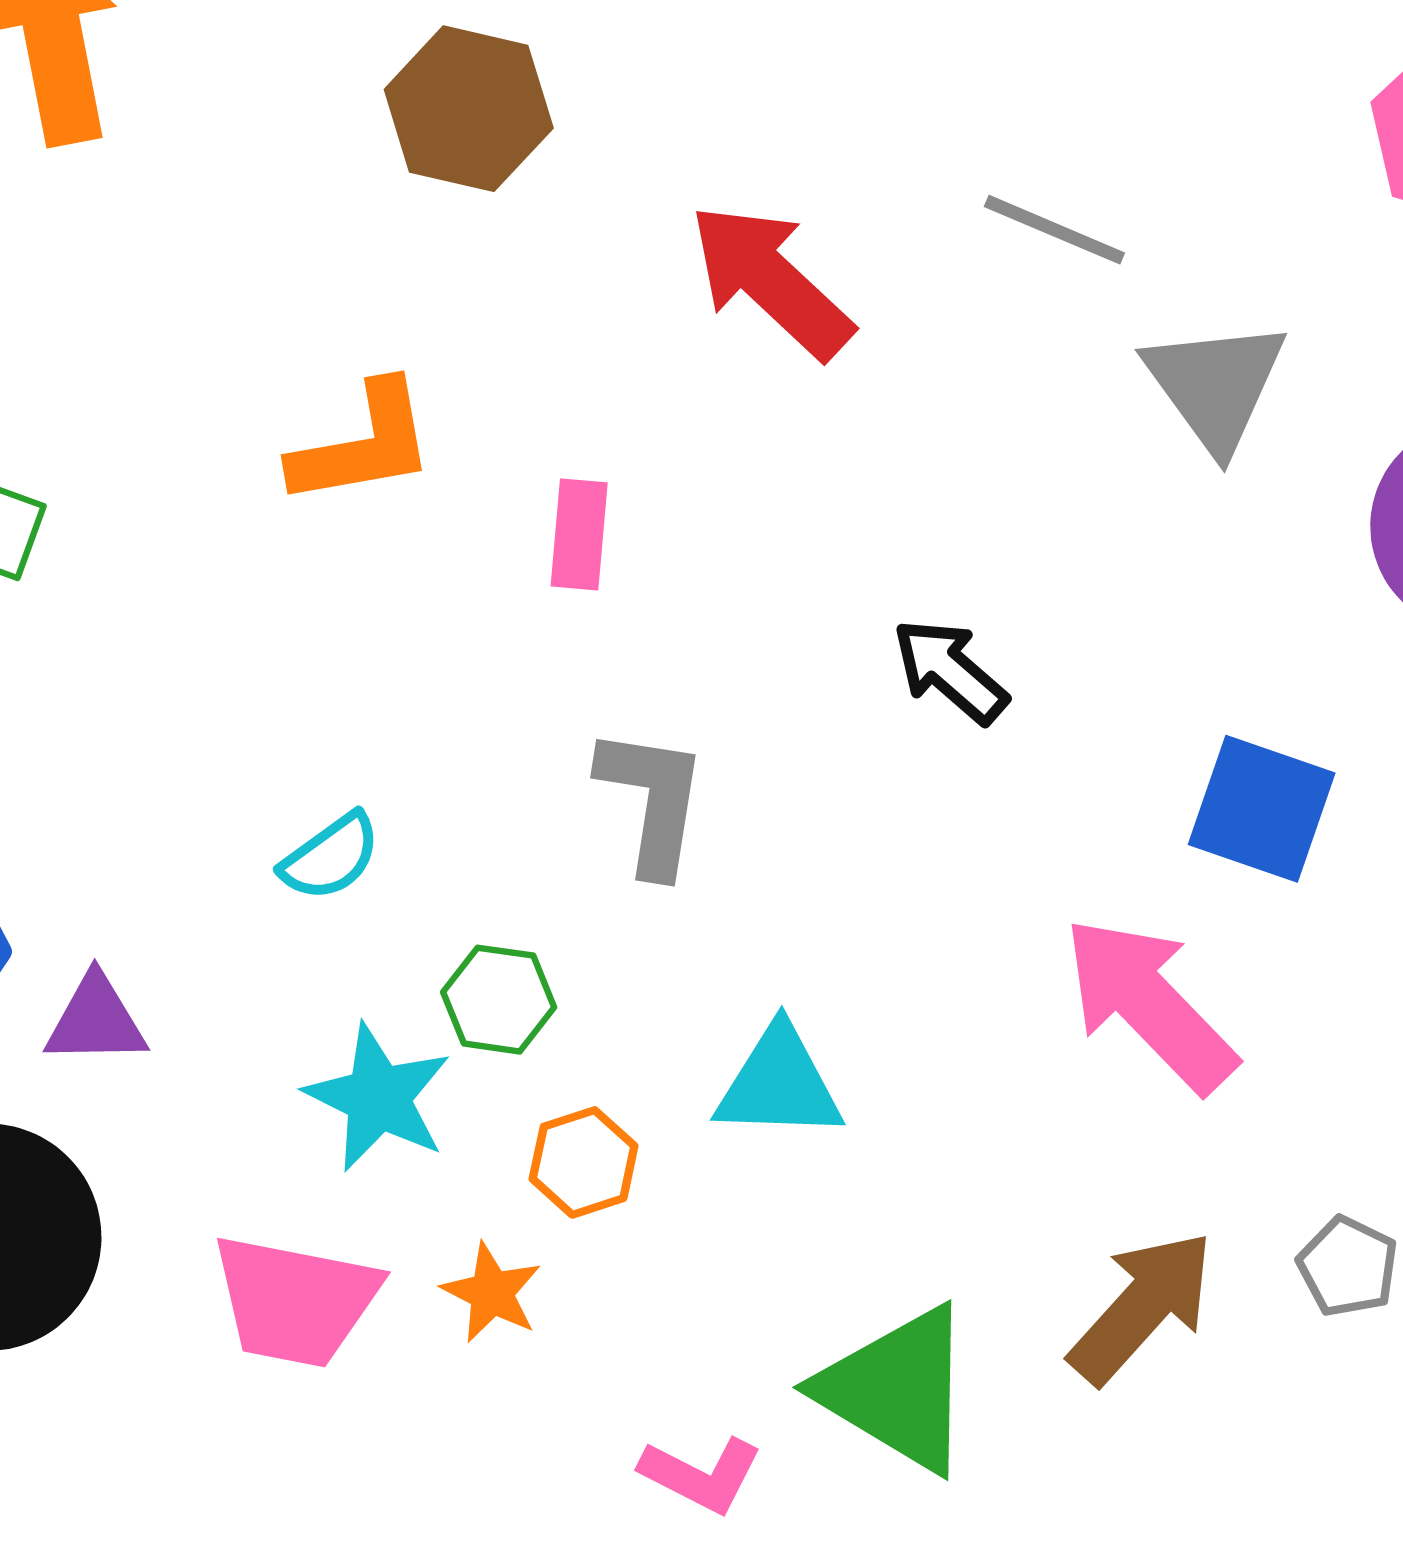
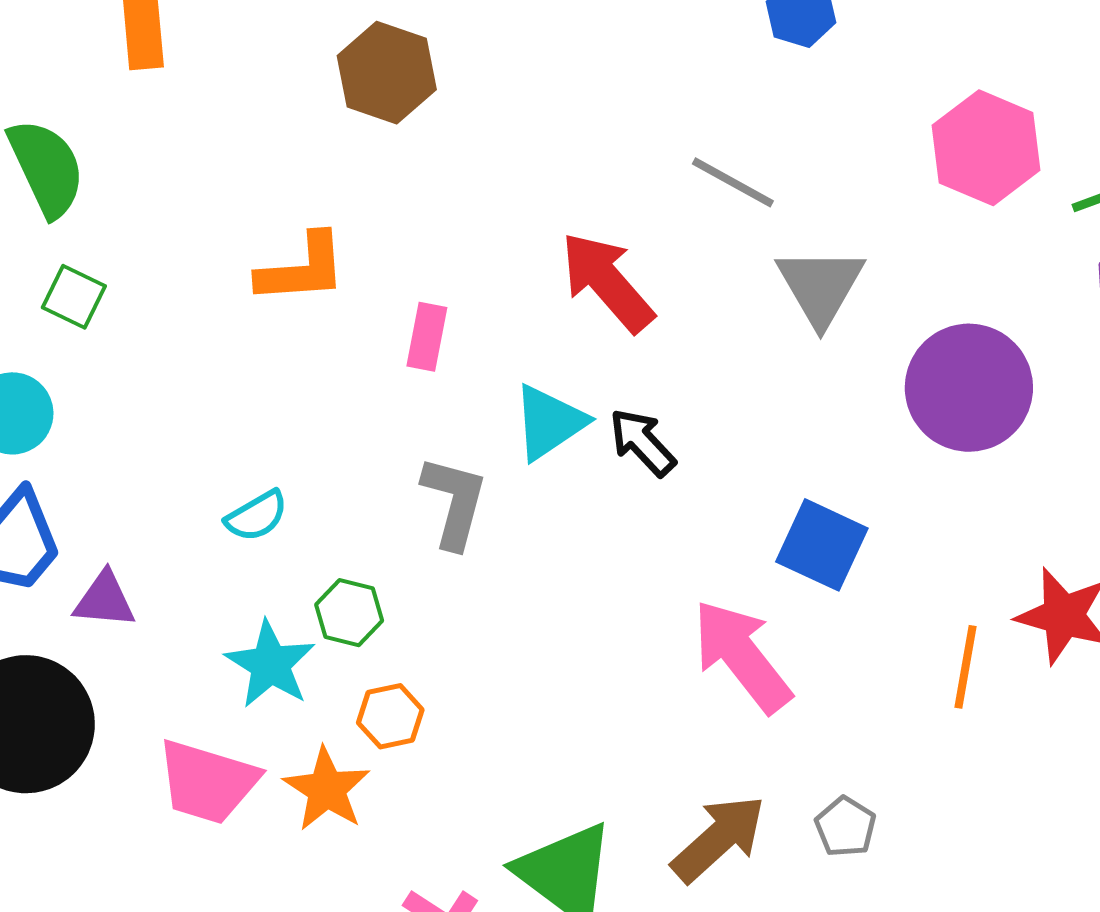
red arrow: (771, 281) -> (607, 282), moved
cyan triangle: (779, 1084) -> (549, 422), moved, turned -42
orange star: (492, 1293) -> (327, 789), size x1.4

